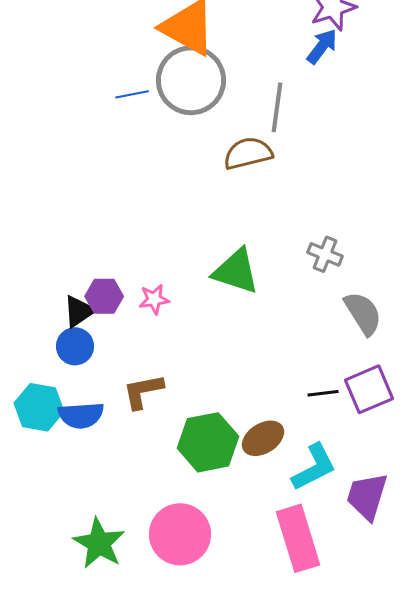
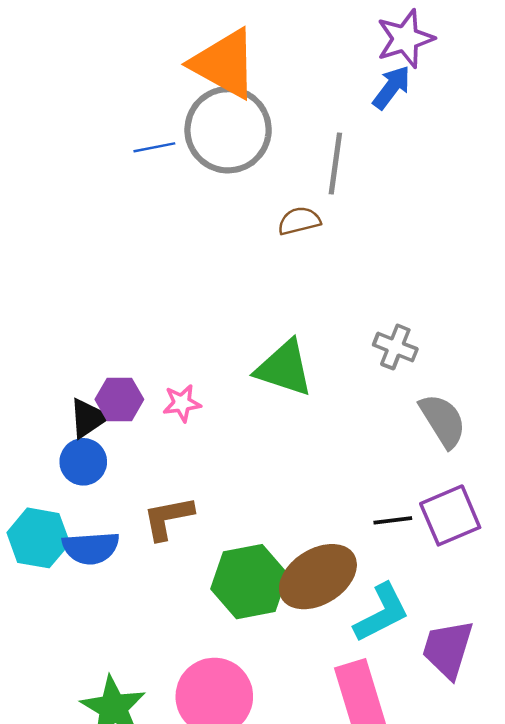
brown semicircle: (248, 153) -> (299, 221), size x0.7
brown ellipse: (263, 438) -> (318, 577), size x1.5

